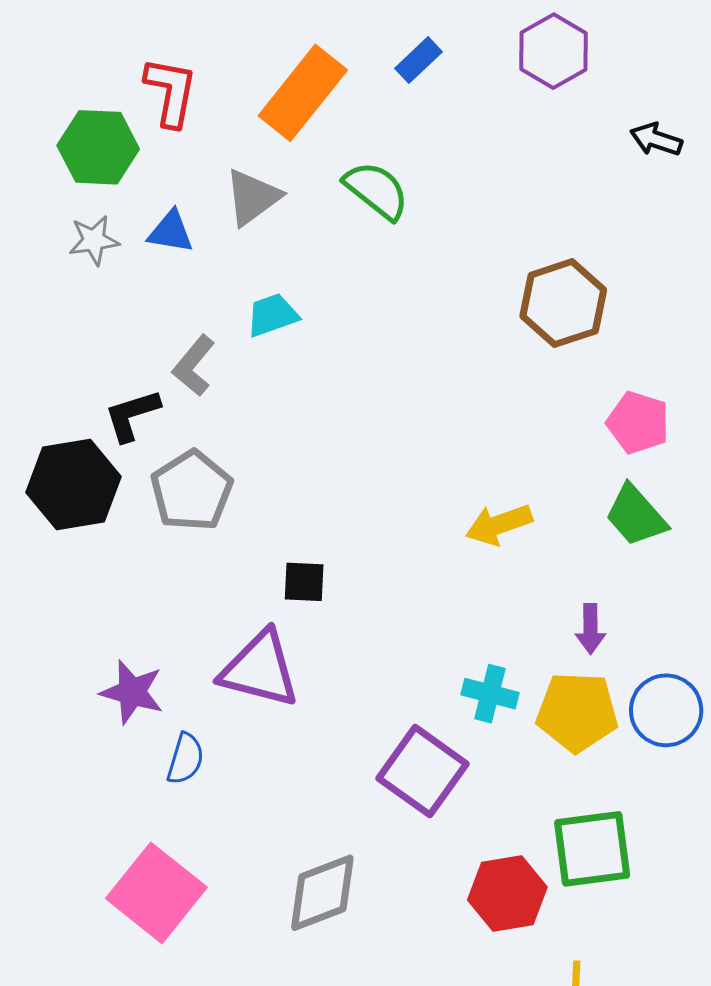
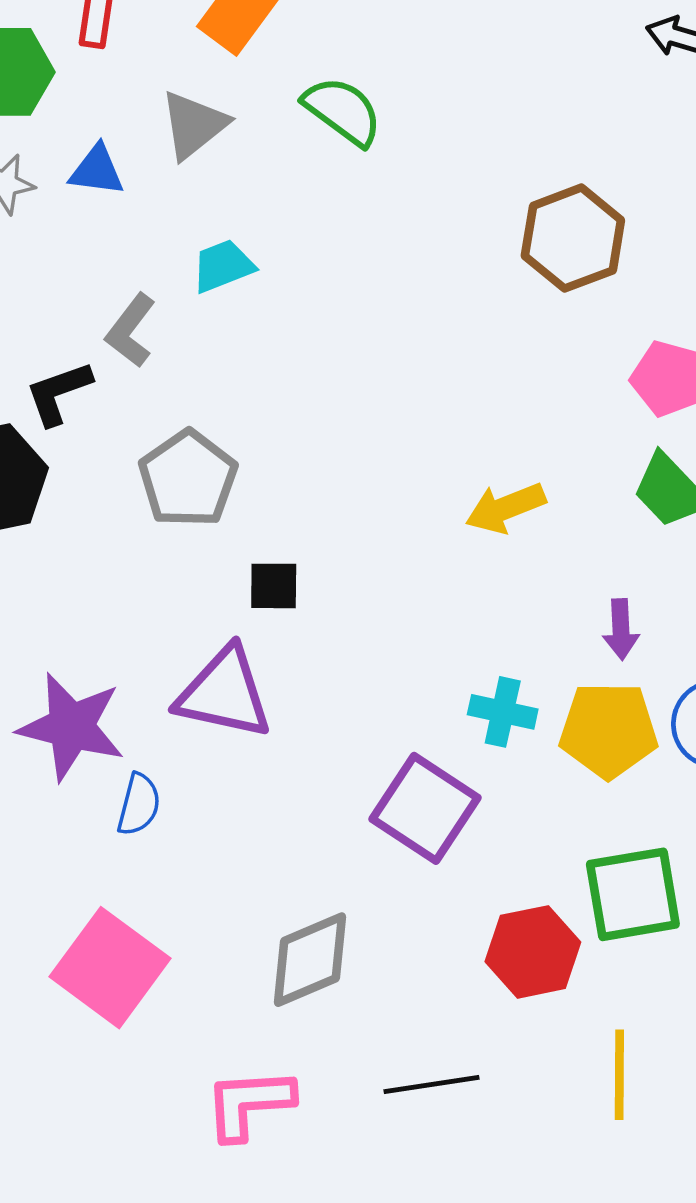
gray pentagon: (192, 491) -> (188, 479), moved
purple star: (132, 692) -> (71, 727), size x1.4

